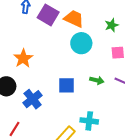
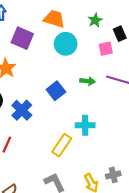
purple square: (48, 15) -> (22, 38), moved
blue square: (66, 85) -> (56, 91), turned -30

